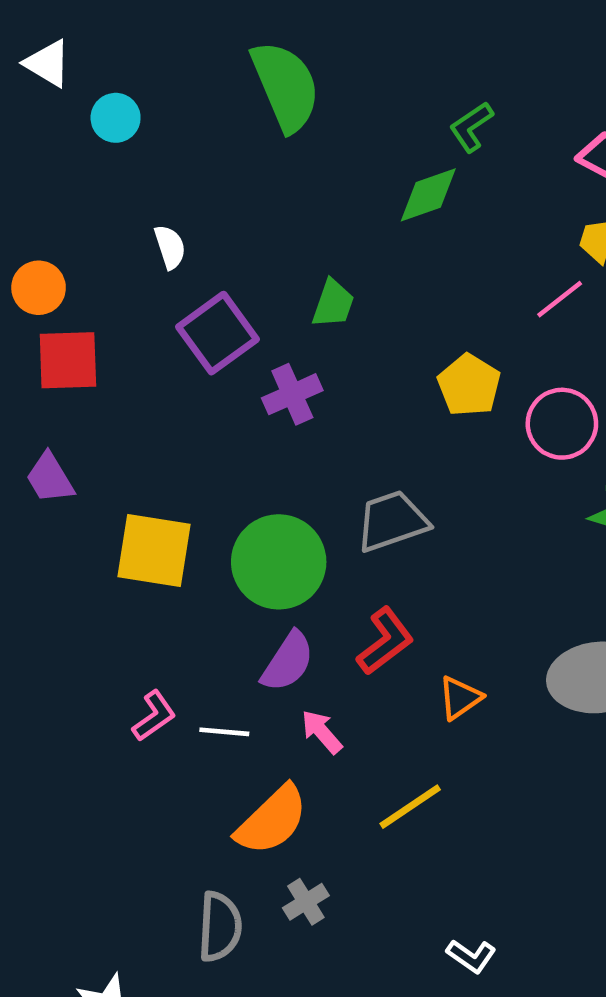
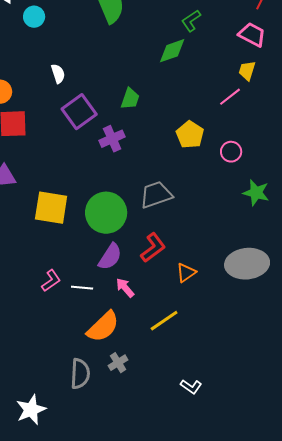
pink circle: (562, 424) -> (231, 152), size x0.7

